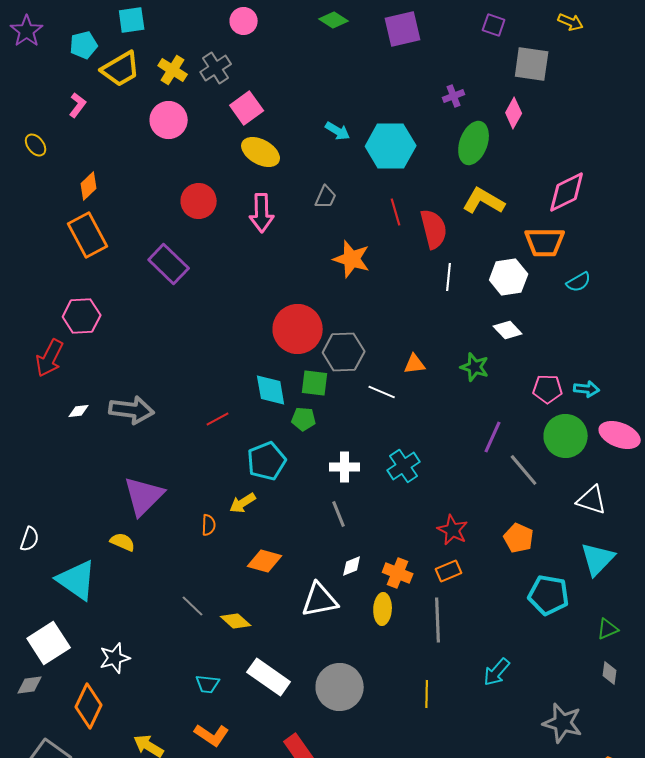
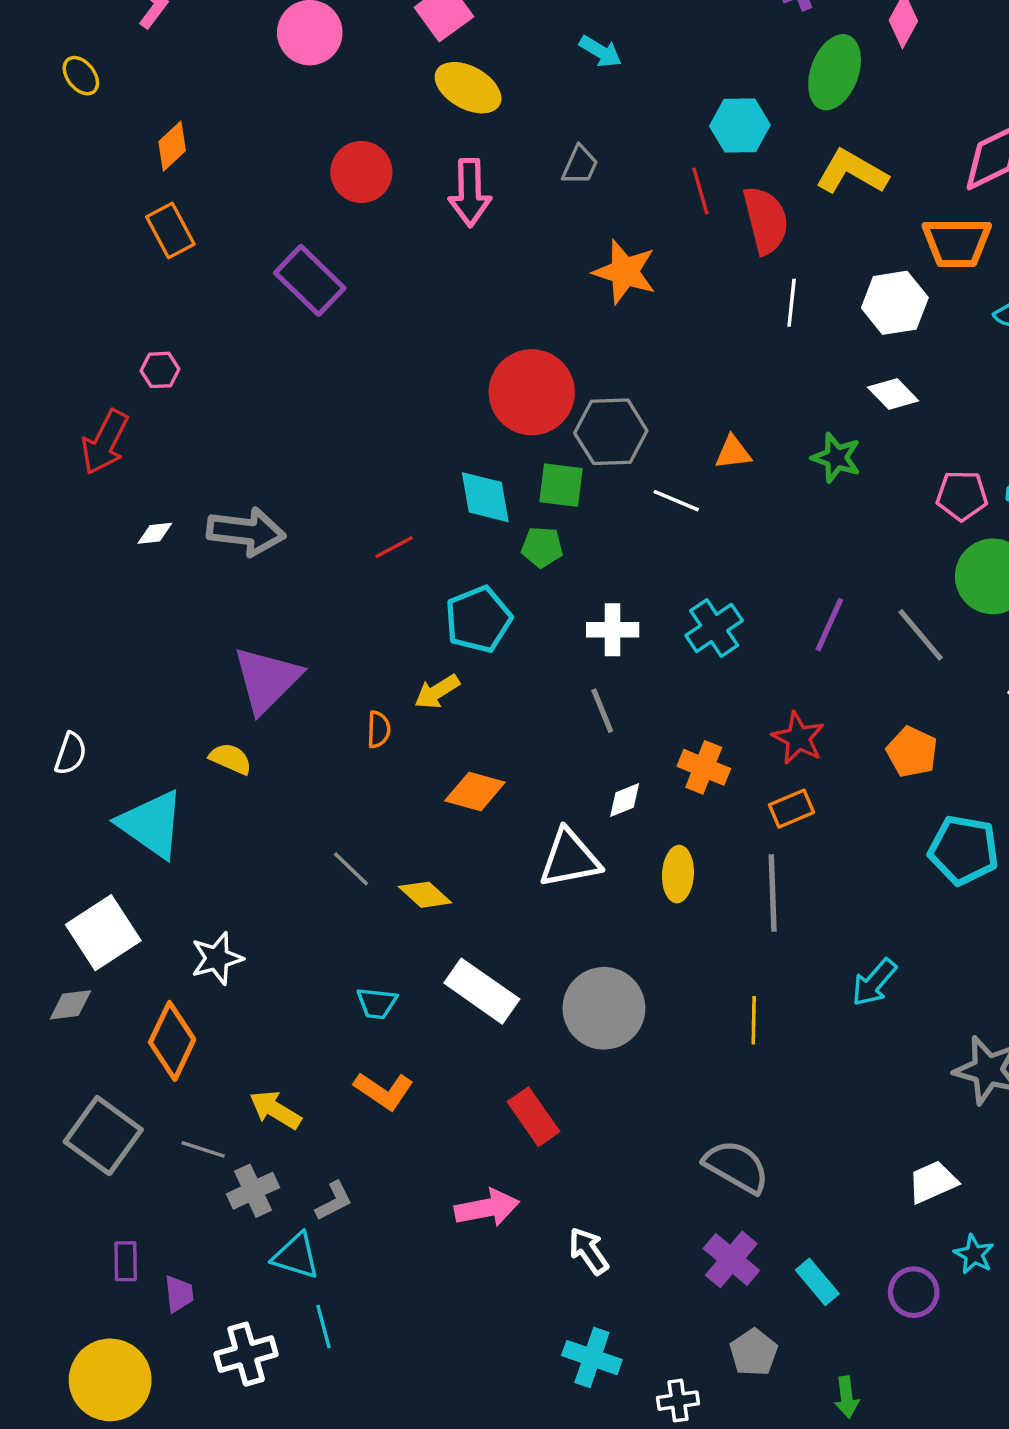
cyan hexagon: (391, 146) -> (740, 126), moved, size x0.7
orange rectangle: (88, 235) -> (170, 231), size x0.7
pink hexagon: (82, 316) -> (160, 370), size x0.6
purple line: (493, 437) -> (829, 625), moved
orange cross: (398, 573) -> (704, 767), moved

